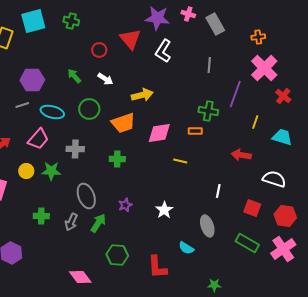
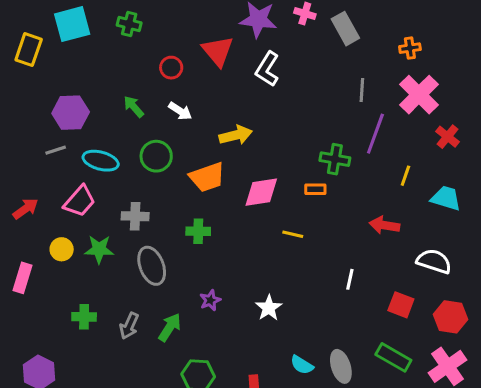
gray line: (209, 65) -> (362, 90), moved
gray ellipse: (86, 196) -> (152, 266), moved
gray ellipse: (207, 226) -> (341, 366), moved

